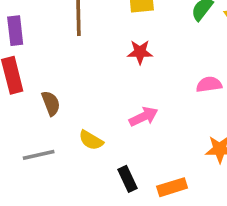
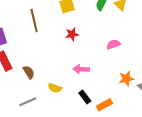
pink arrow: (144, 117) -> (81, 69), turned -140
black rectangle: (127, 179) -> (85, 97), moved

